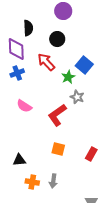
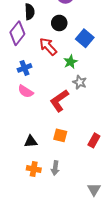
purple diamond: (16, 49) -> (17, 33), turned 40
blue square: (84, 65) -> (85, 38), moved
blue cross: (17, 73) -> (25, 68), moved
black triangle: (19, 160) -> (31, 141), moved

